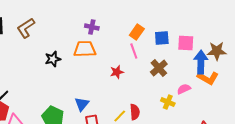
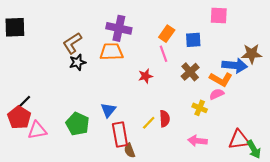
purple cross: (92, 27) -> (119, 28), size x1.6
brown L-shape: (26, 28) -> (72, 43), moved
pink square: (186, 43) -> (219, 16), moved
blue arrow: (201, 62) -> (235, 65), turned 95
orange L-shape: (208, 78) -> (221, 79), moved

